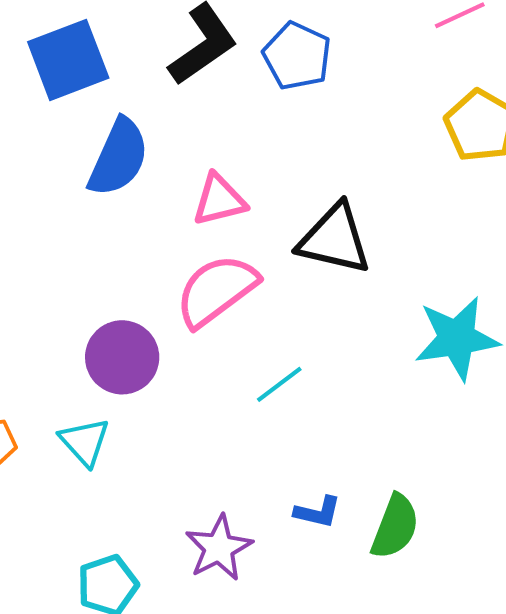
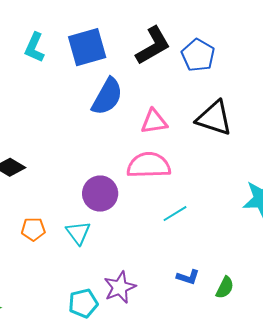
black triangle: (334, 239) -> (214, 118), moved
pink semicircle: (216, 290) -> (149, 165), turned 30
green semicircle: (395, 527) -> (225, 287), size x0.7
purple star: (219, 548) -> (120, 287), moved

